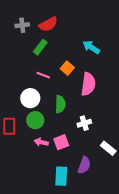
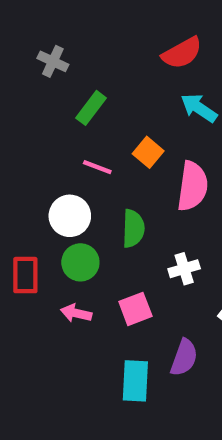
red semicircle: (48, 24) -> (182, 53), moved
gray cross: (22, 25) -> (53, 61), turned 32
pink arrow: (41, 142) -> (76, 313), moved

